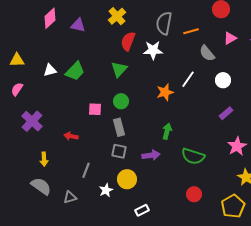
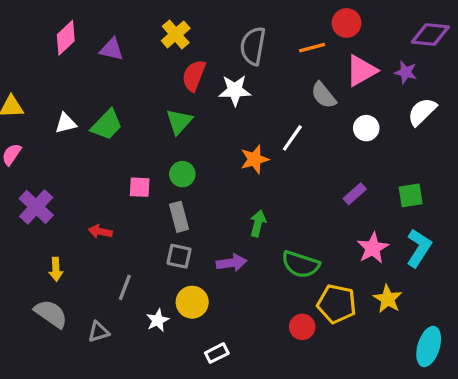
orange line: (191, 31) -> (312, 48), moved
pink triangle: (230, 38) -> (361, 71), size x1.5
white circle: (223, 80) -> (366, 128), moved
yellow pentagon: (233, 206) -> (337, 304), moved, turned -30

